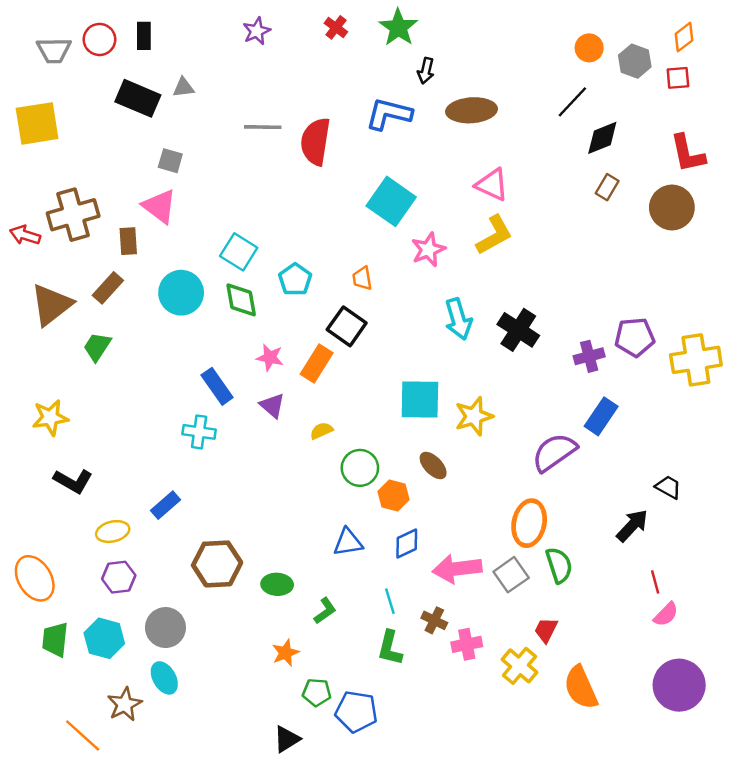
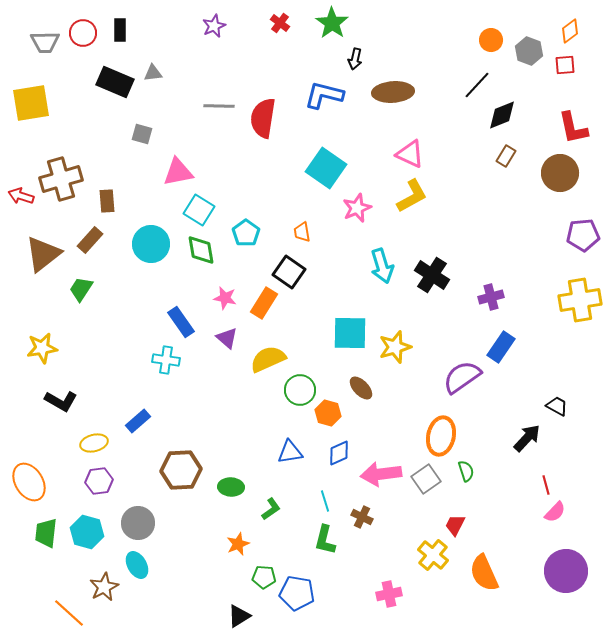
pink triangle: (159, 206) -> (178, 172), moved, turned -48
purple pentagon: (635, 337) -> (583, 235), moved
yellow semicircle: (321, 431) -> (268, 359), size x1.8
green semicircle: (559, 565) -> (466, 471), size x0.7
pink cross: (467, 644) -> (389, 594), moved

